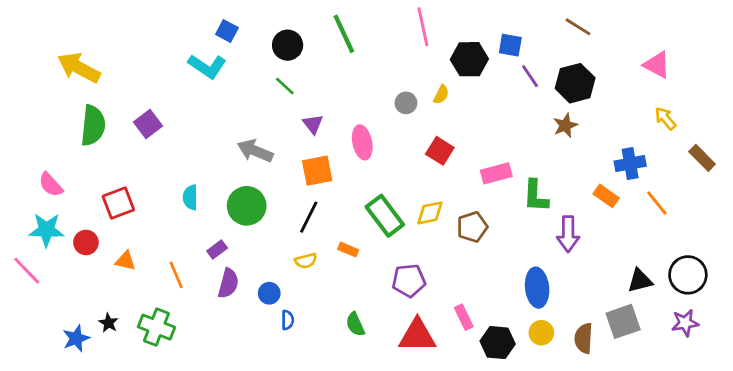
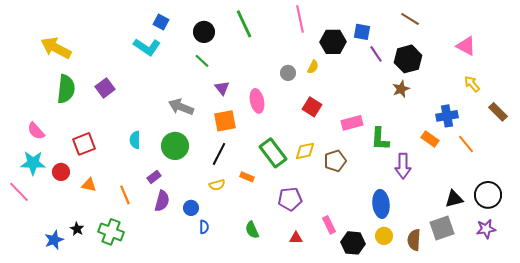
red triangle: (417, 336) -> (296, 238), size x0.5

